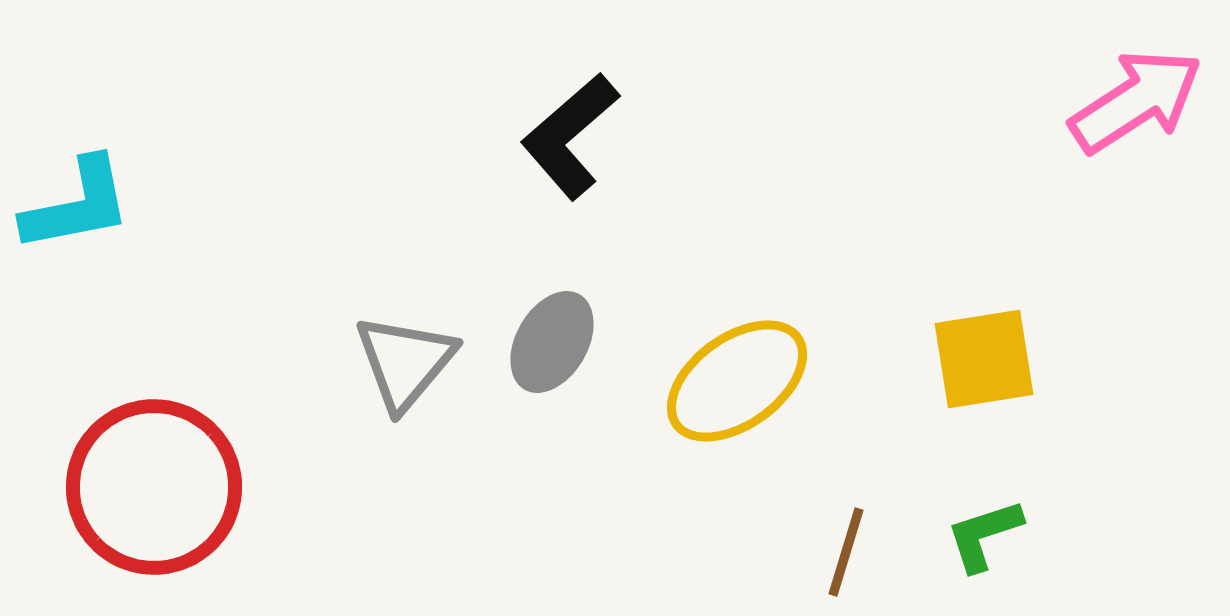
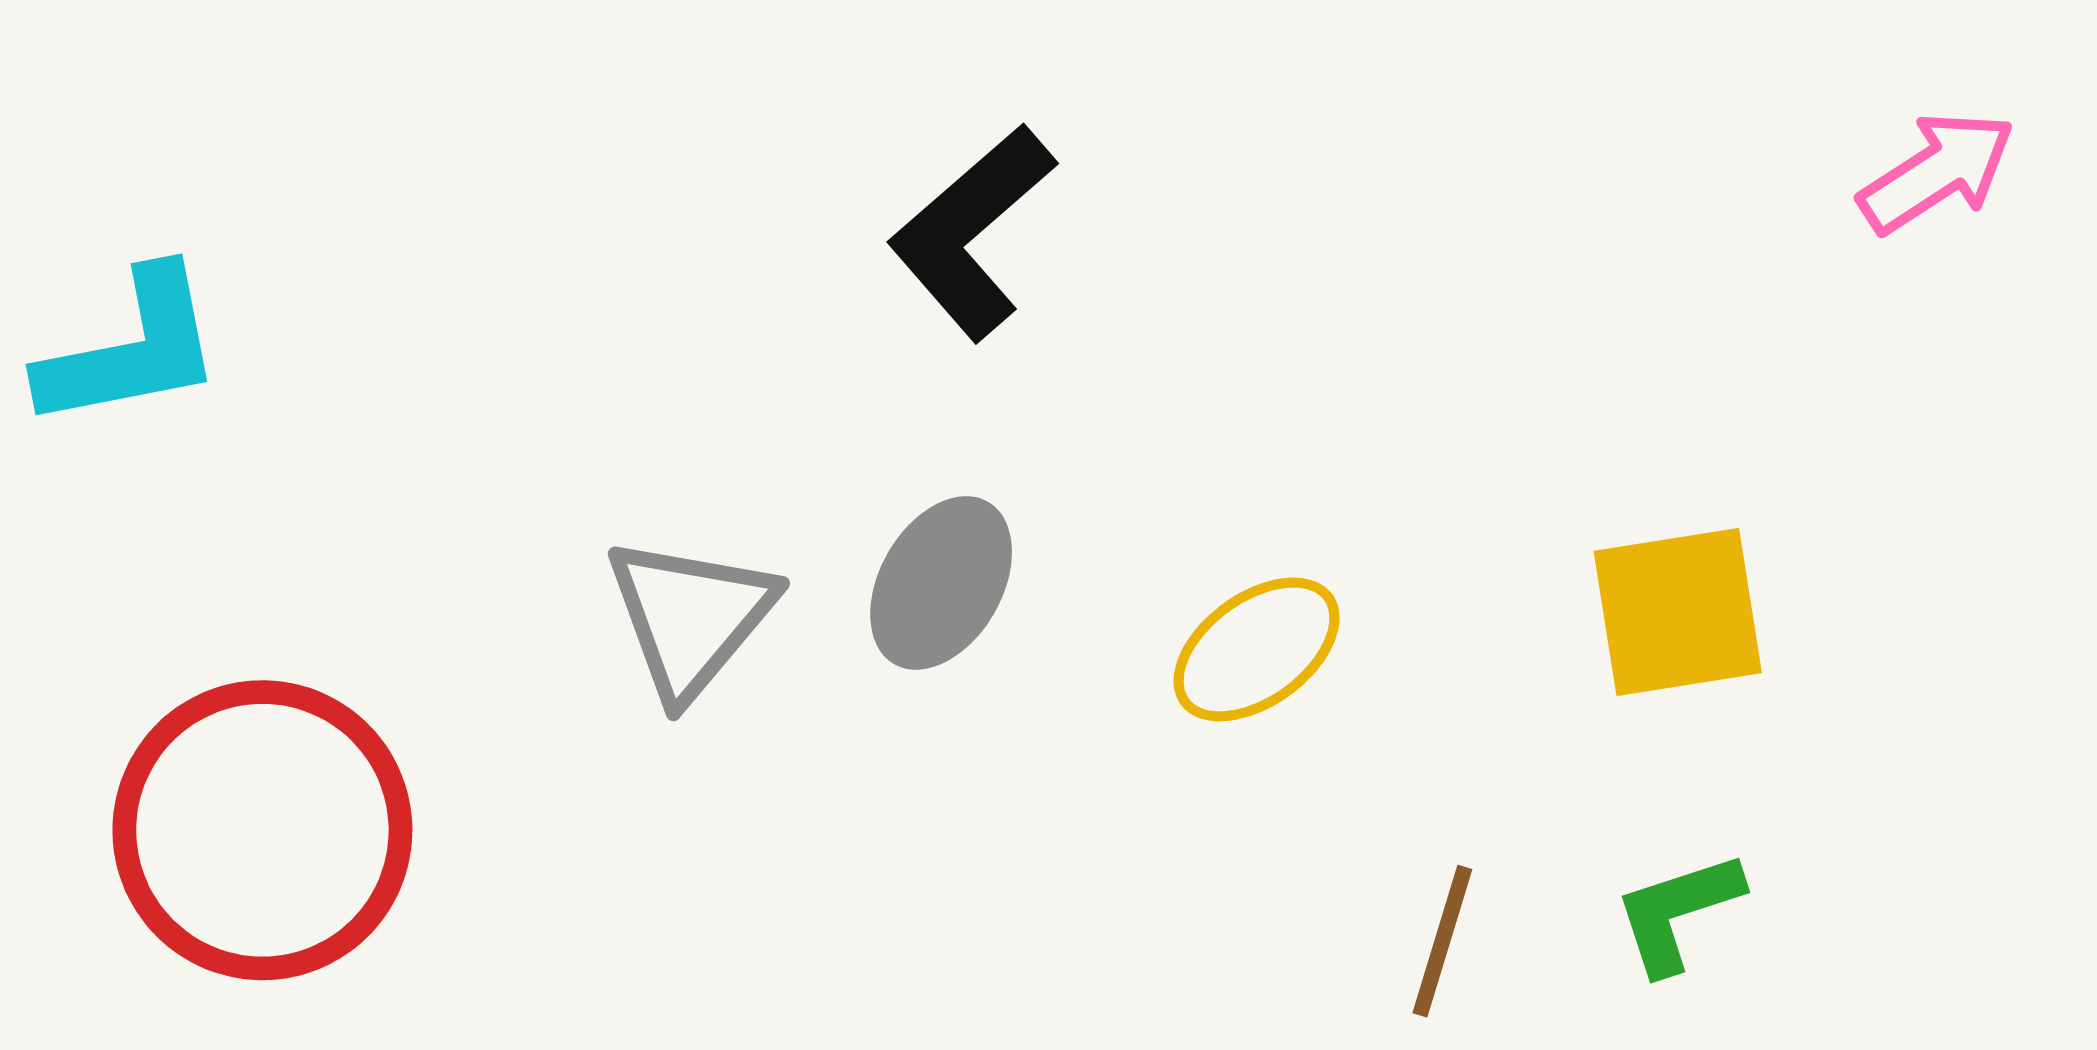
pink arrow: (1136, 101) -> (1937, 172), size x0.7
yellow ellipse: (737, 381) -> (1257, 649), size x0.7

